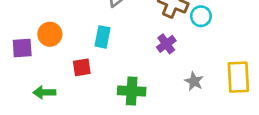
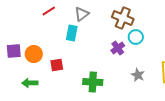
cyan circle: (201, 16) -> (136, 37), moved
orange circle: (50, 34) -> (34, 54), moved
cyan rectangle: (103, 37) -> (72, 33), moved

